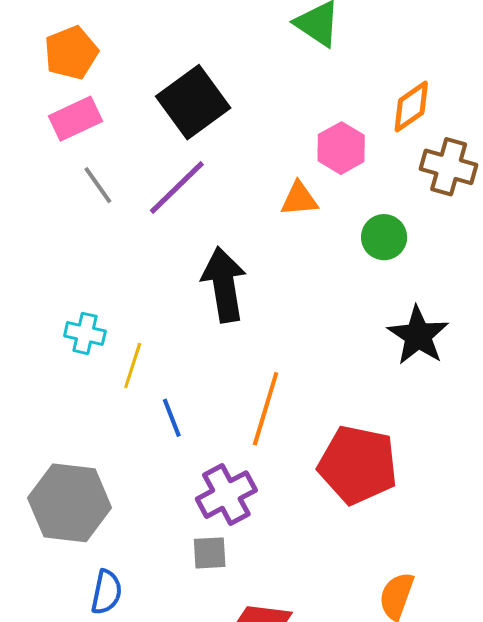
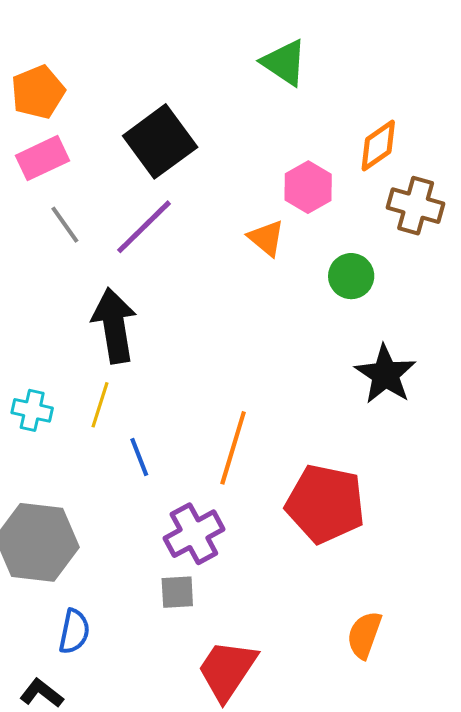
orange triangle: (299, 199) -> (266, 238), turned 45
black arrow: (224, 285) -> (114, 325), moved
cyan cross: (85, 333) -> (32, 410), moved

